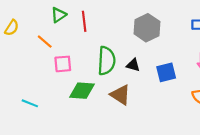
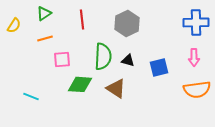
green triangle: (59, 15) -> (44, 13), moved
gray hexagon: (147, 28) -> (127, 23), moved
orange line: (45, 42) -> (45, 38), turned -56

